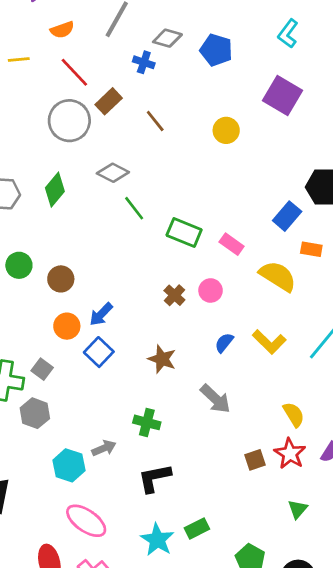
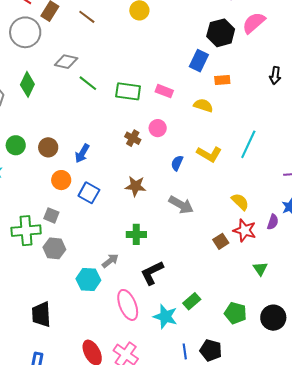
yellow semicircle: (278, 276) -> (203, 105), size x0.7
blue arrow: (101, 314) -> (82, 153), moved
pink ellipse: (86, 521) -> (128, 305), moved, turned 48

